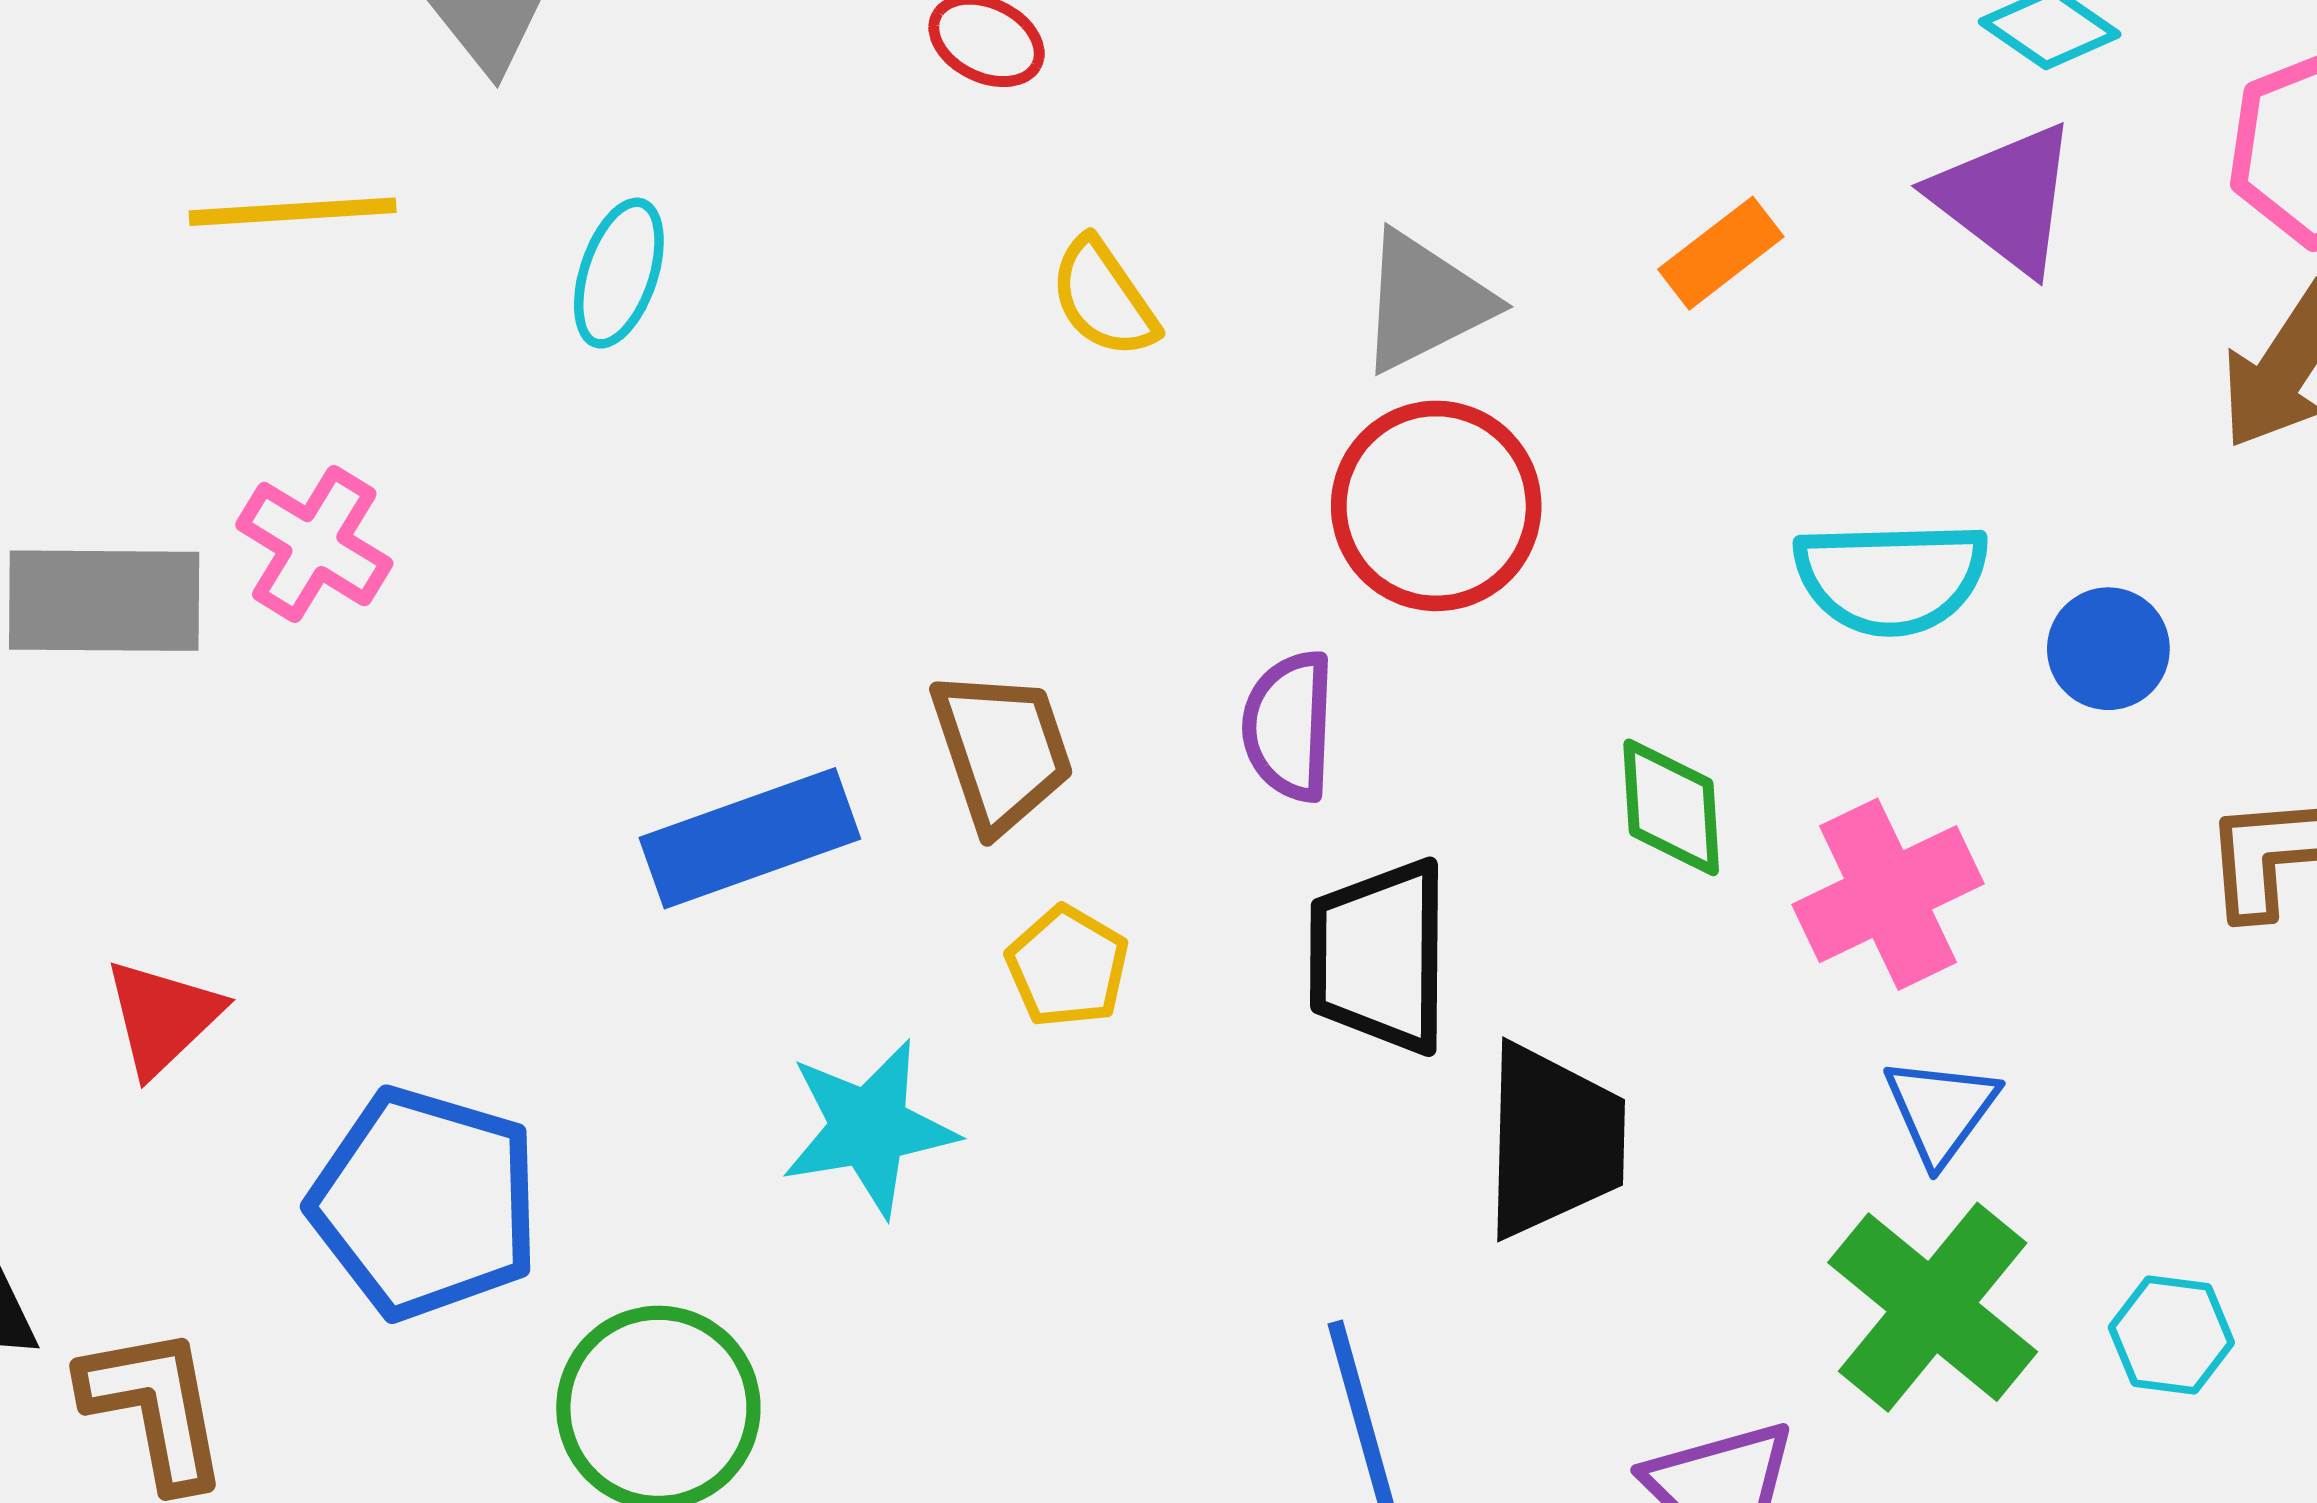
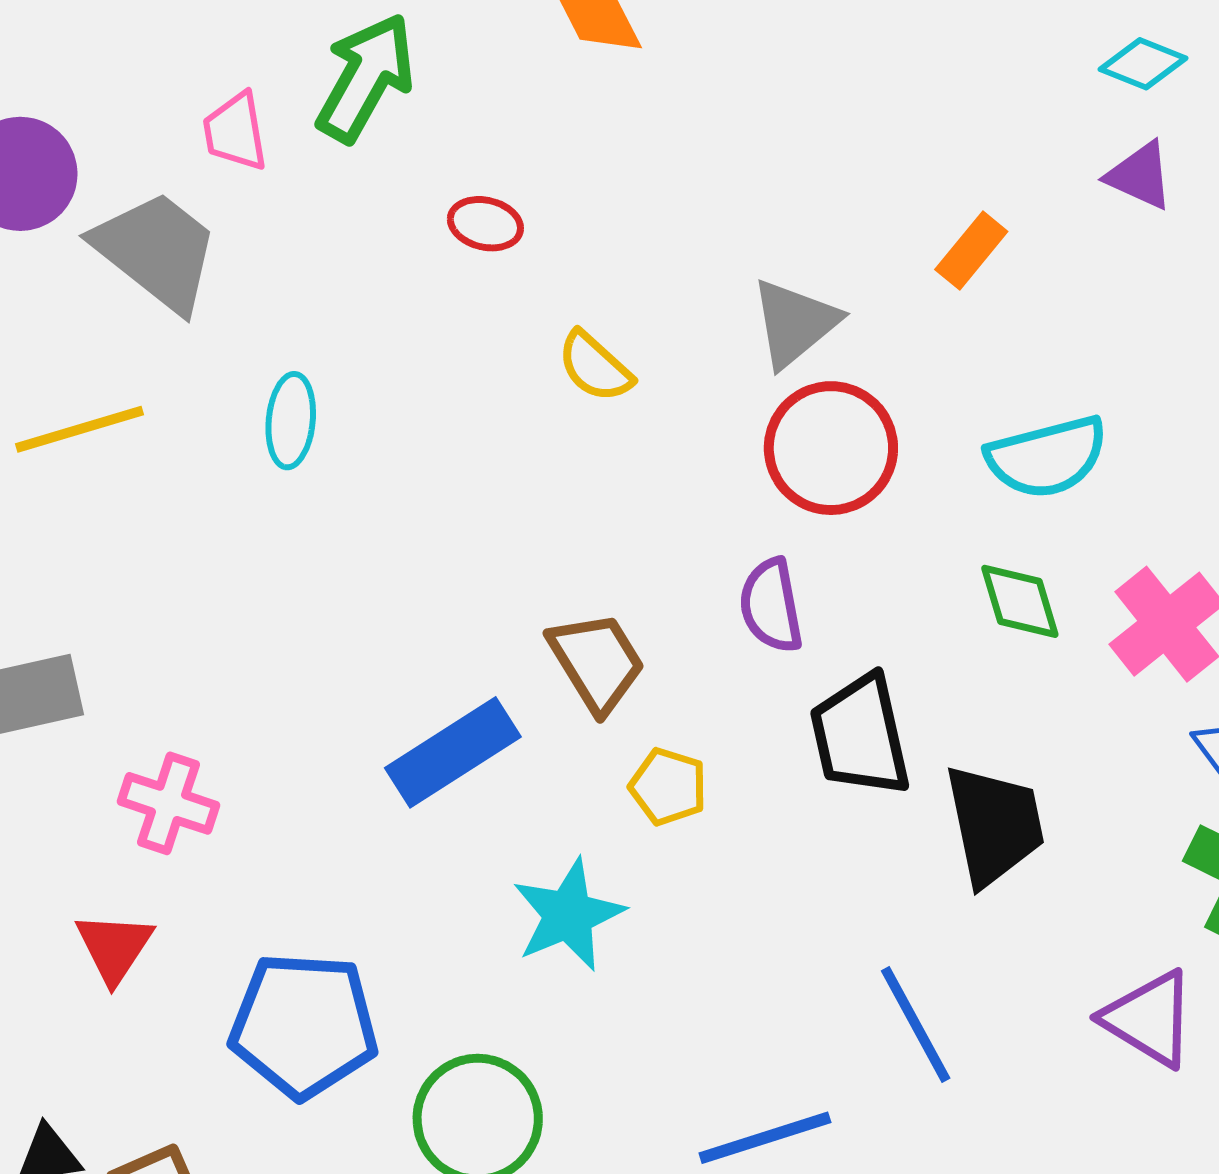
purple triangle: (2005, 198) -> (1140, 176), size x0.7
pink cross: (314, 544) -> (168, 803), moved
cyan semicircle: (1891, 578) -> (1047, 457), moved

